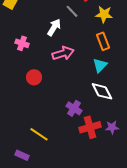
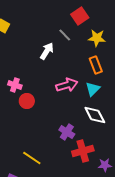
pink cross: (22, 43) -> (15, 85), moved
pink arrow: (63, 53) -> (67, 85), moved
purple star: (112, 127) -> (105, 165), moved

